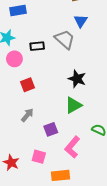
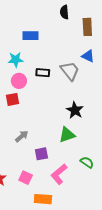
blue triangle: (81, 21) -> (88, 56), turned -48
red square: (27, 85) -> (13, 99), moved

